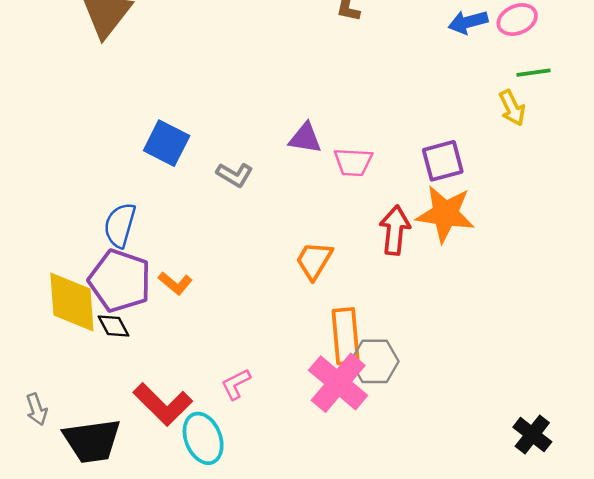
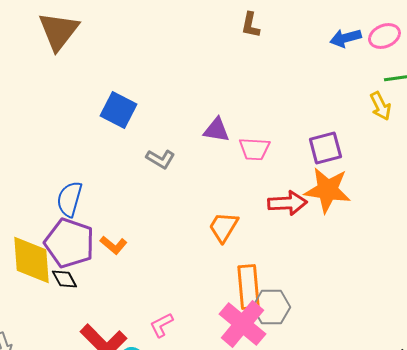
blue square: (167, 143) -> (118, 110), moved
red arrow: (395, 230) -> (287, 203), turned 81

